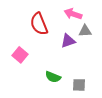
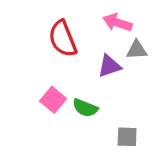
pink square: (20, 55) -> (53, 100), moved
green semicircle: (53, 77) -> (85, 108), moved

